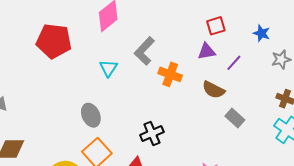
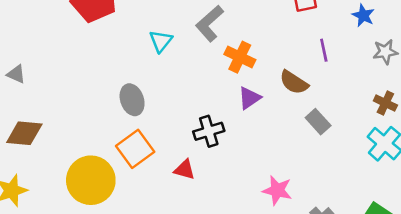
purple triangle: (206, 51) -> (249, 98), moved, turned -30
purple line: (234, 63) -> (324, 50), turned -60

